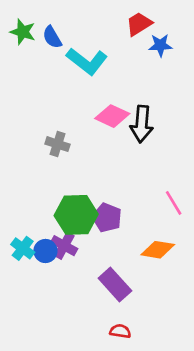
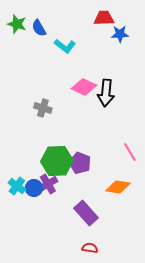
red trapezoid: (139, 24) -> (104, 18), turned 30
cyan L-shape: (87, 61) -> (65, 46), size x0.7
purple cross: (64, 246) -> (48, 184), turned 30

